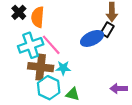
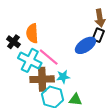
black cross: (19, 12) -> (13, 42), moved
cyan cross: (31, 45) -> (30, 60), turned -35

